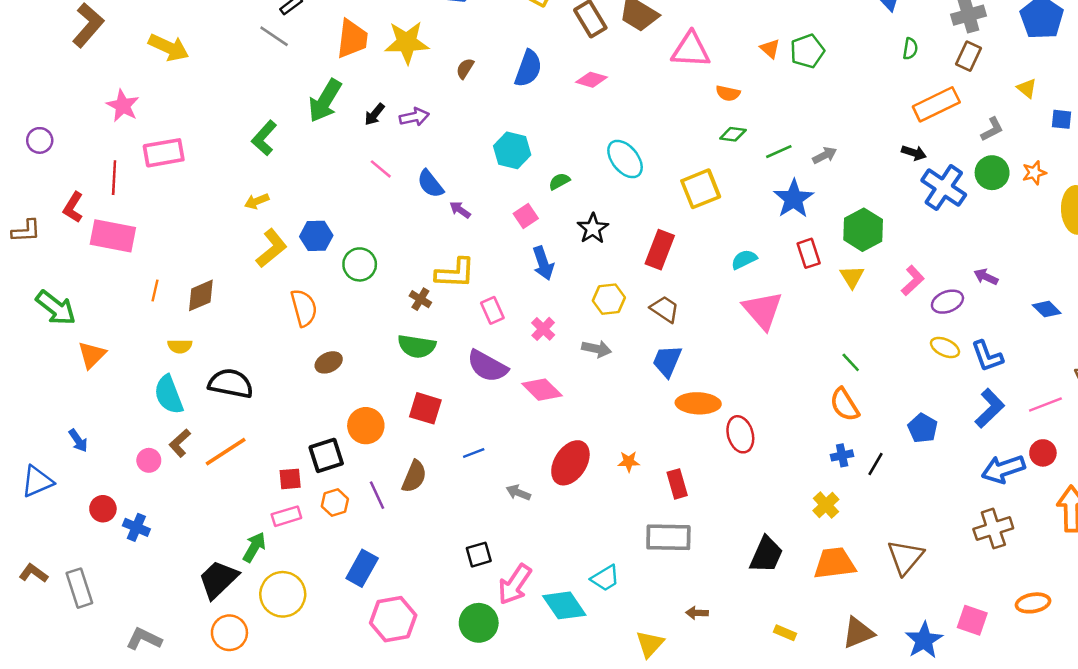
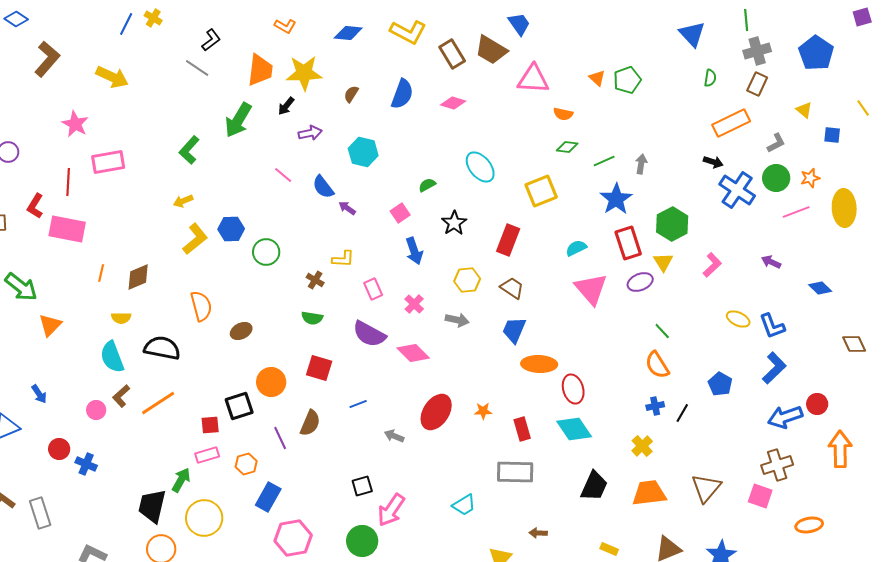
black arrow: (375, 114) -> (286, 106), moved
cyan hexagon: (512, 150) -> (363, 152), moved
gray arrow: (825, 155) -> (641, 164), turned -54
red rectangle: (809, 253) -> (628, 243), size x1.4
yellow L-shape: (455, 273) -> (343, 259), size x0.7
purple ellipse: (947, 302) -> (640, 282), moved
orange semicircle: (304, 308) -> (201, 306), moved
green semicircle: (417, 346) -> (312, 318), size x0.7
pink line: (1045, 405) -> (796, 212), moved
orange hexagon: (335, 503) -> (246, 464), moved
black trapezoid: (218, 579) -> (152, 506), turned -33
cyan diamond: (564, 605) -> (574, 429), moved
pink square: (972, 620) -> (760, 496), moved

